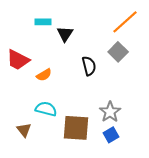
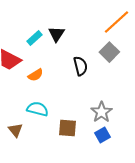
cyan rectangle: (43, 22) -> (34, 38), moved, turned -42
brown square: (76, 128) -> (67, 128), size x0.7

